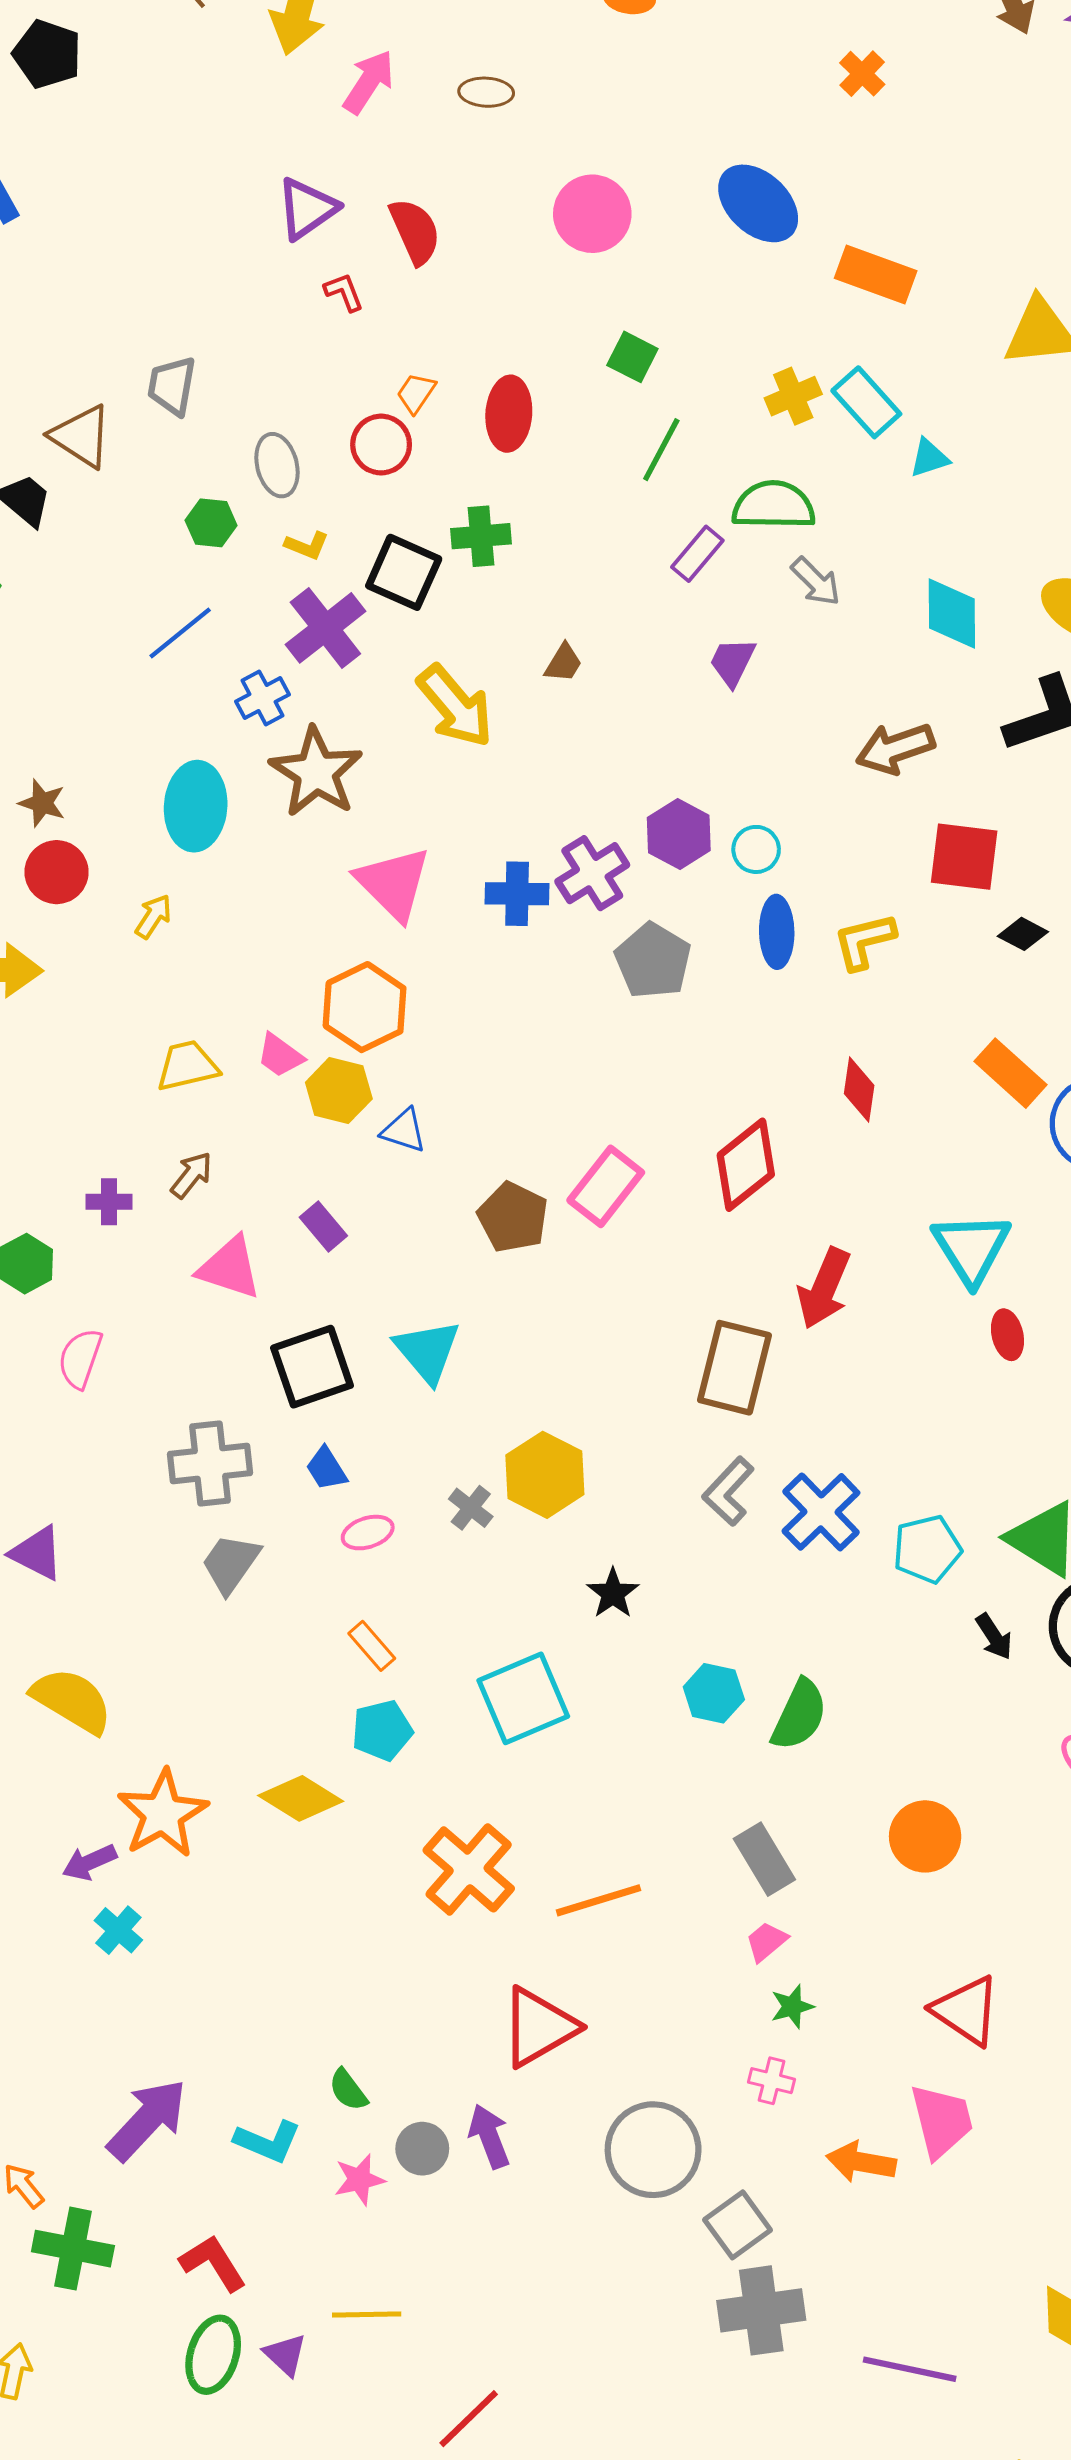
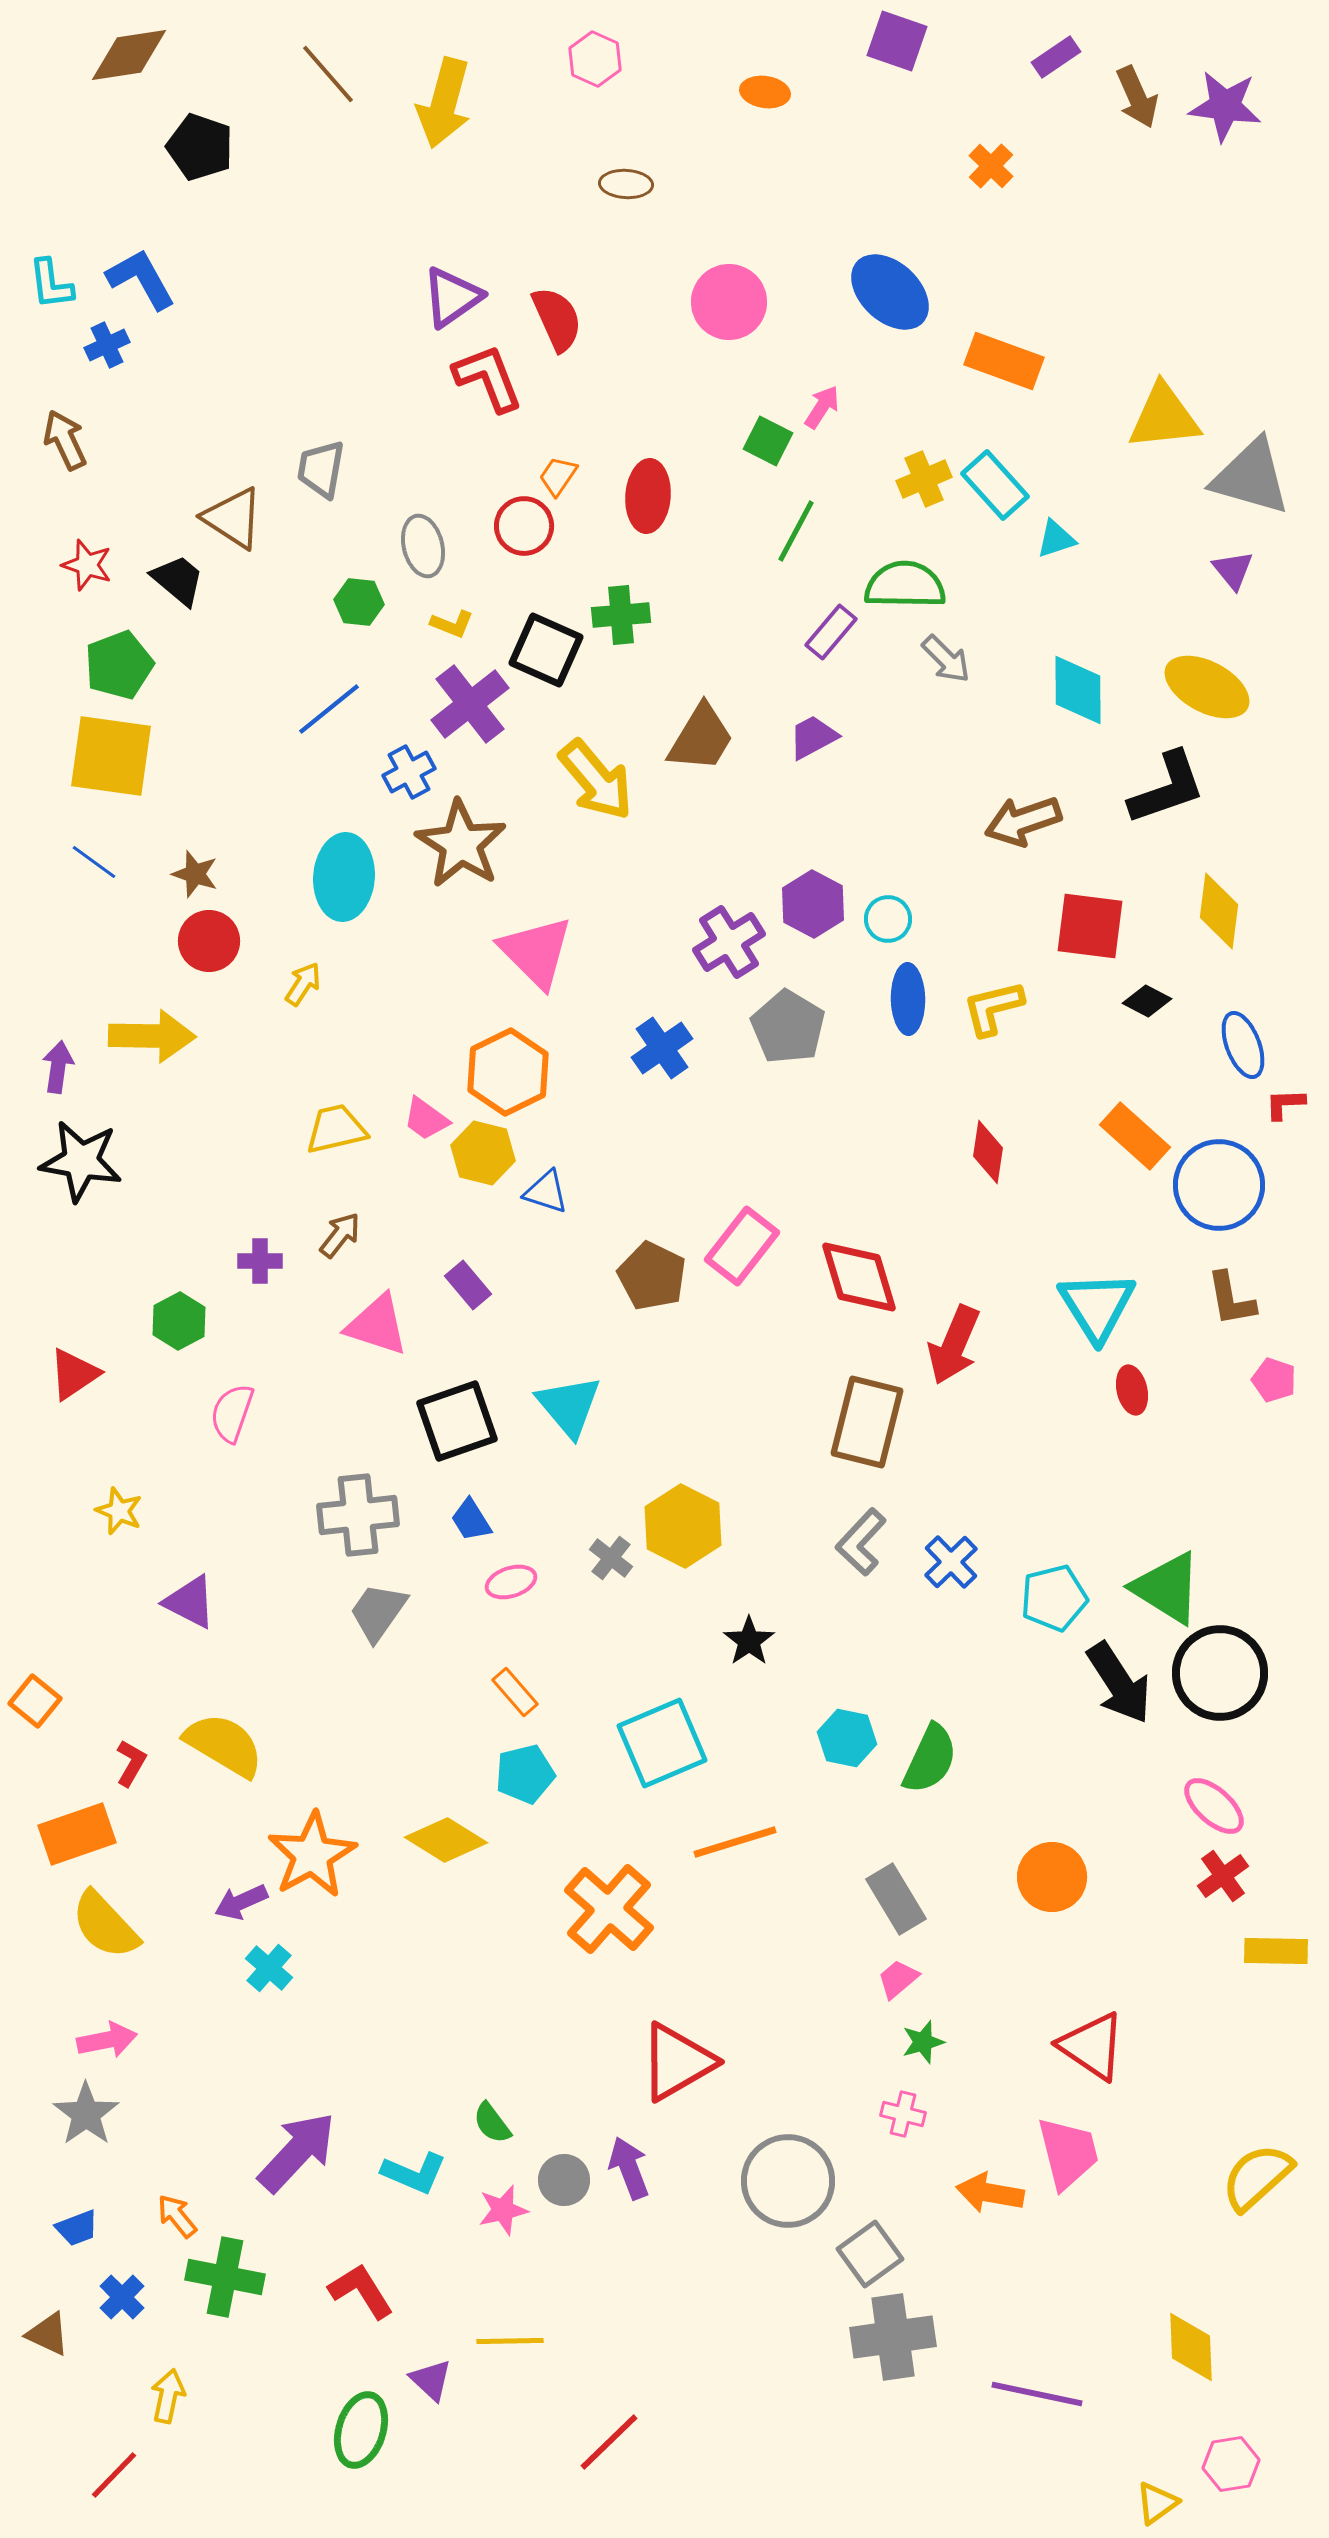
pink arrow: (369, 82) -> (822, 407), moved, size x0.7
red L-shape: (344, 292) -> (488, 378), size x1.8
purple trapezoid: (732, 662) -> (813, 737), moved, turned 36
brown trapezoid: (563, 663) -> (701, 738), size x1.8
blue cross: (517, 894) -> (662, 1048), moved, turned -36
red diamond: (746, 1165) -> (859, 1277), moved, turned -68
blue cross: (821, 1512) -> (951, 1562), size x0.7
black arrow: (994, 1637) -> (1119, 1683), size x1.8
orange line: (598, 1900) -> (735, 1842), moved
green ellipse: (213, 2355) -> (361, 2430), moved

